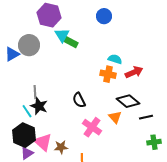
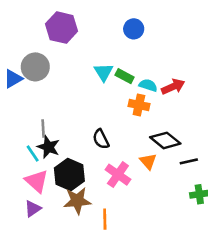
cyan triangle: (62, 35) -> (104, 72), moved
green rectangle: (71, 42) -> (125, 76), moved
red arrow: (134, 72) -> (173, 87), moved
black hexagon: (24, 135) -> (69, 175), moved
pink triangle: (43, 142) -> (37, 181), moved
brown star: (61, 147) -> (77, 201), size x1.5

